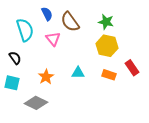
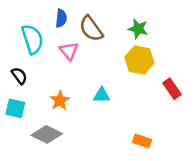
blue semicircle: (47, 14) -> (61, 18), turned 32
orange rectangle: (109, 75) -> (142, 141), moved

